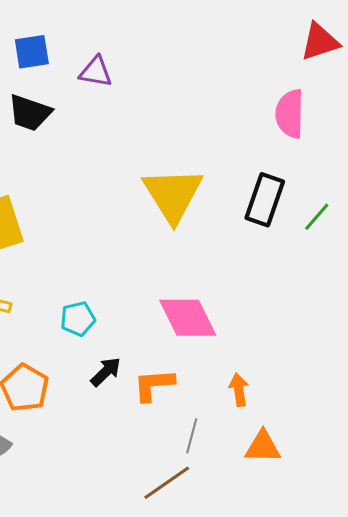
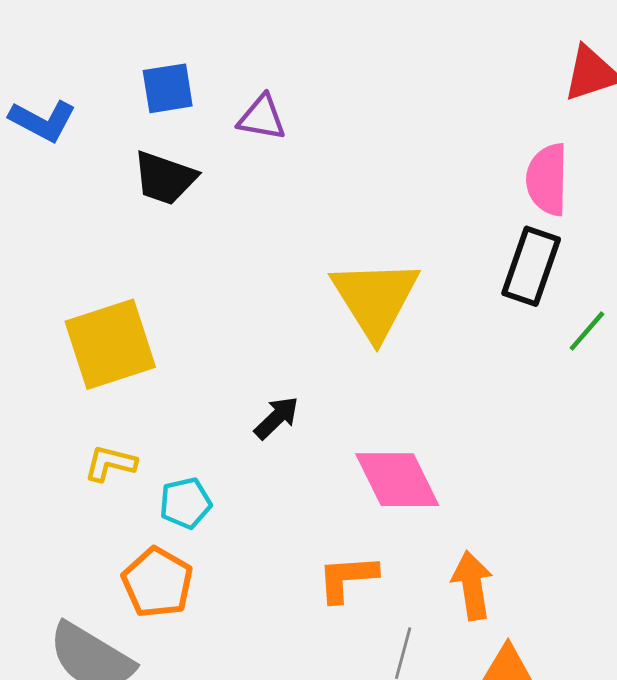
black rectangle: (265, 200) -> (531, 266), moved
cyan pentagon: (78, 319) -> (185, 503), moved
black arrow: (106, 372) -> (277, 418), moved
orange arrow: (239, 390) -> (472, 585), size x1.4

